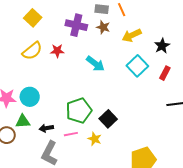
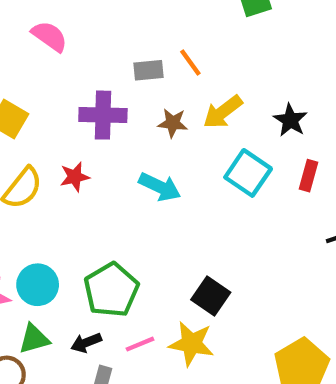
brown star: (103, 27) -> (173, 123), moved
green pentagon: (79, 111) -> (111, 290), moved
yellow star: (95, 139) -> (191, 344), size x1.5

